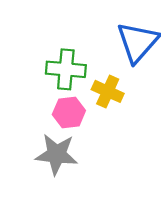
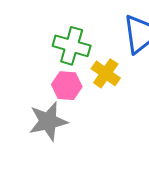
gray star: (57, 154) -> (48, 121), turned -30

